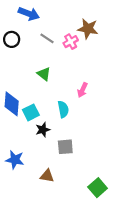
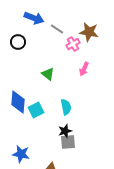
gray line: (47, 38) -> (57, 29), moved
pink arrow: (82, 90) -> (84, 69), moved
black star: (43, 130) -> (65, 131), moved

